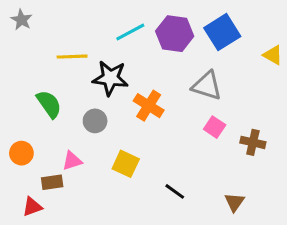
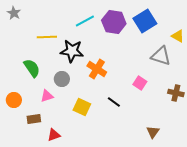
gray triangle: (207, 86) -> (161, 56), moved
brown cross: (253, 142) -> (176, 93), moved
pink triangle: (72, 161) -> (47, 96), moved
black line: (175, 191) -> (114, 102), moved
red triangle: (32, 207) -> (54, 135), moved

